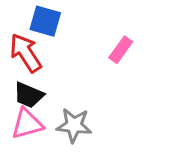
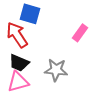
gray star: (74, 125) -> (56, 70), moved

